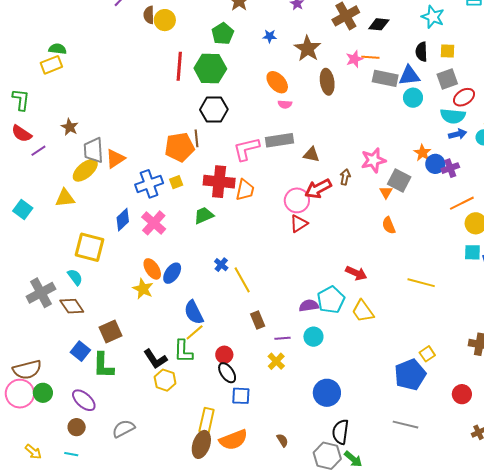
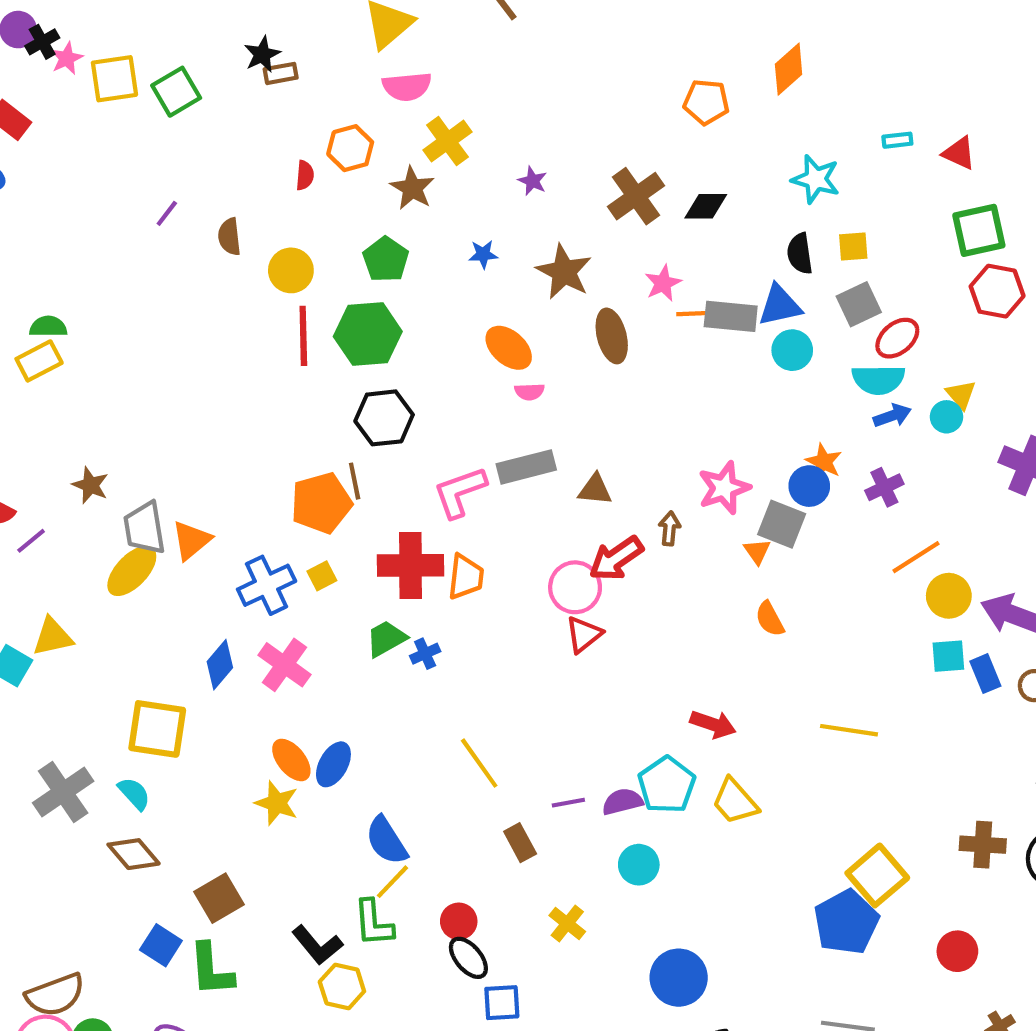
yellow circle: (165, 20) -> (291, 270), moved
orange line: (370, 57) -> (695, 313), moved
blue circle: (435, 164) -> (809, 486), moved
yellow triangle: (65, 198) -> (53, 637), moved
blue cross: (221, 265) -> (425, 654), moved, turned 32
gray cross: (41, 293) -> (63, 792), moved
purple line: (282, 338) -> (568, 803), moved
yellow square: (427, 354) -> (877, 875), size x1.8

